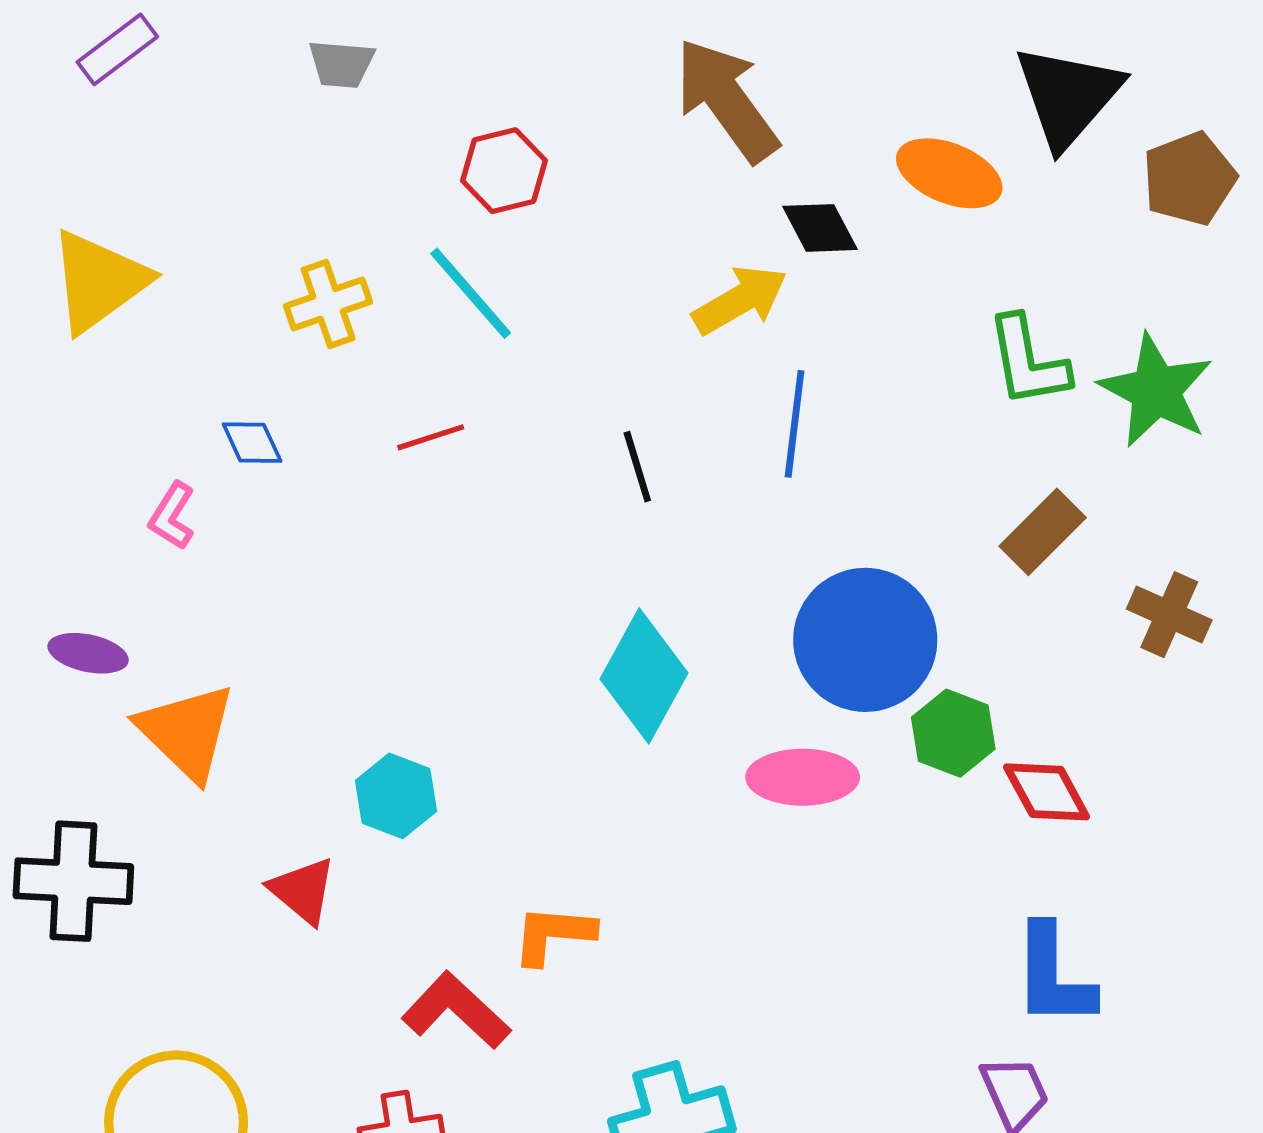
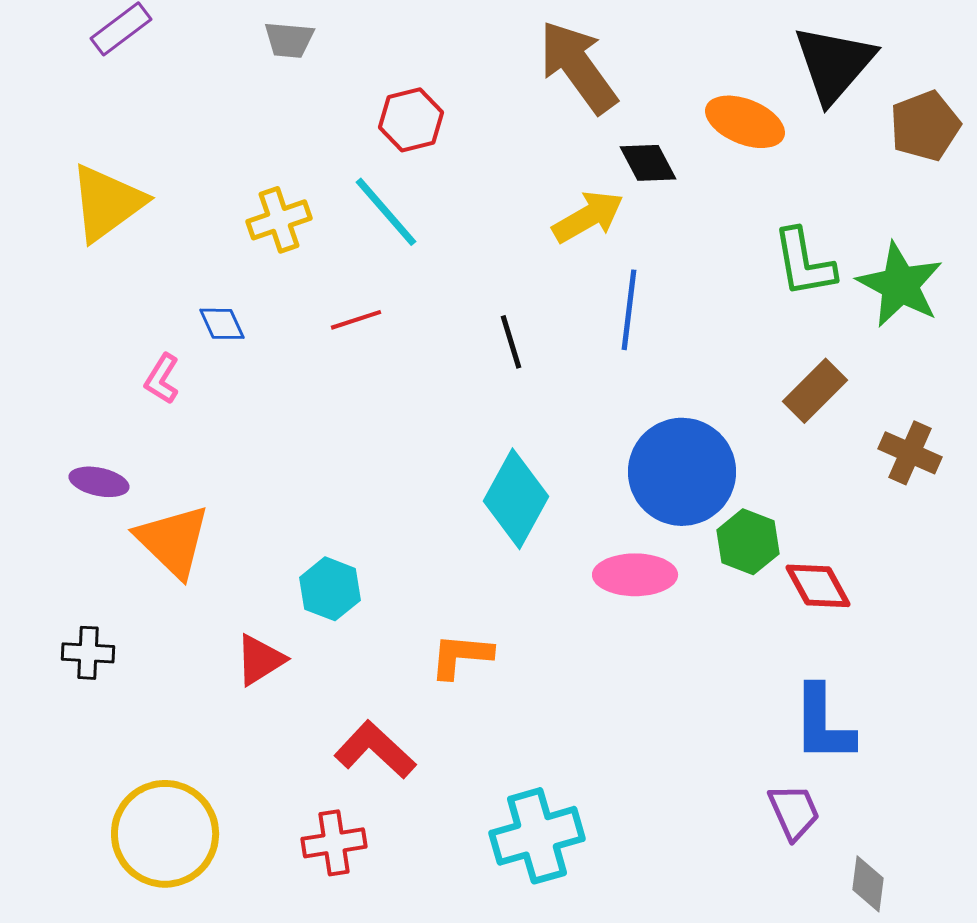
black cross: (73, 881) -> (88, 653), size x0.6
red triangle: (303, 891) -> (260, 660), turned 48
orange L-shape: (553, 935) -> (461, 656), moved

